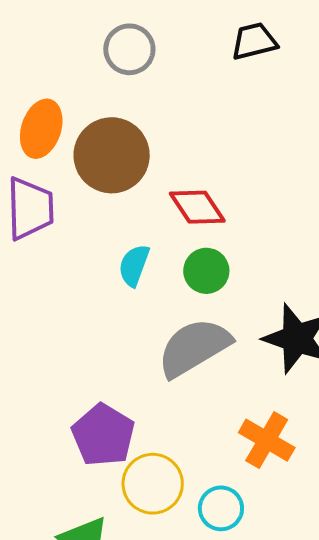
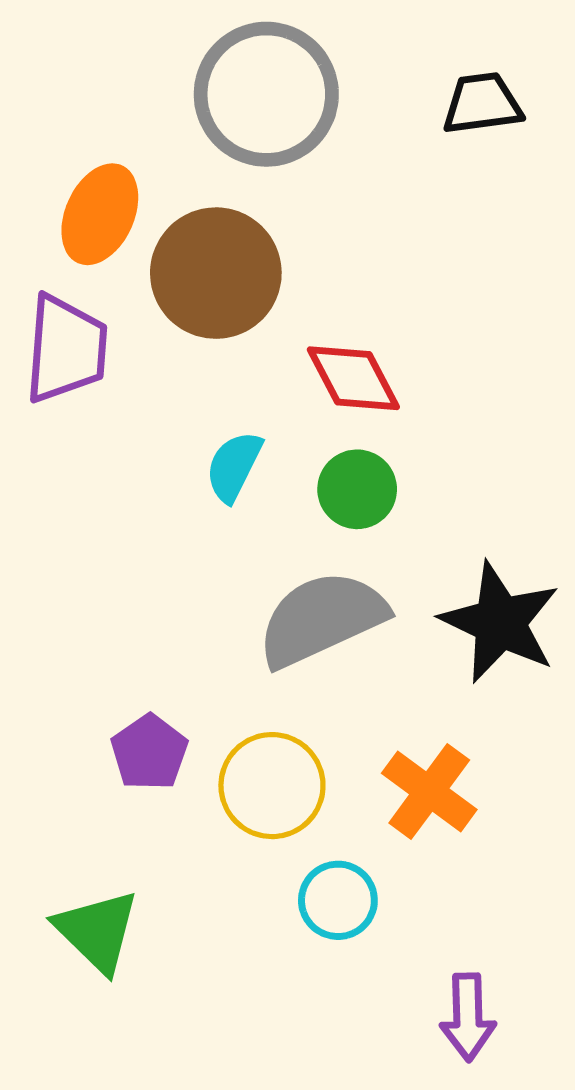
gray circle: (129, 49) -> (266, 94), size x1.6
purple pentagon: (103, 435) -> (149, 752), size x0.7
yellow circle: (153, 484) -> (272, 786), moved

